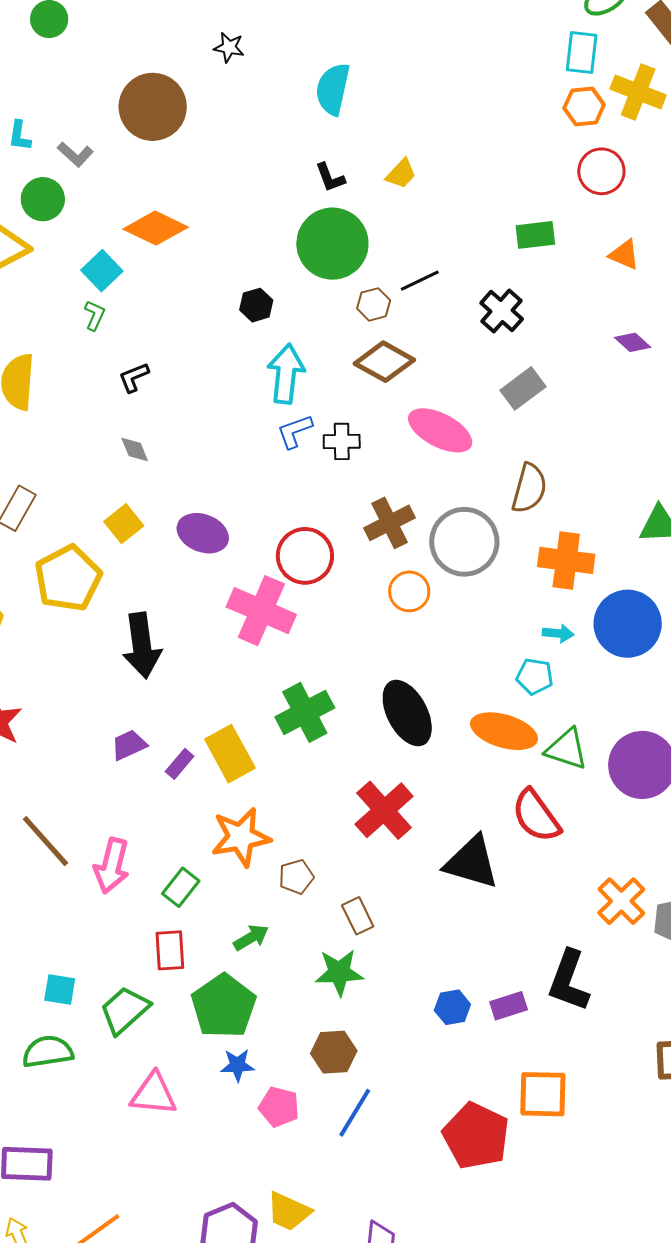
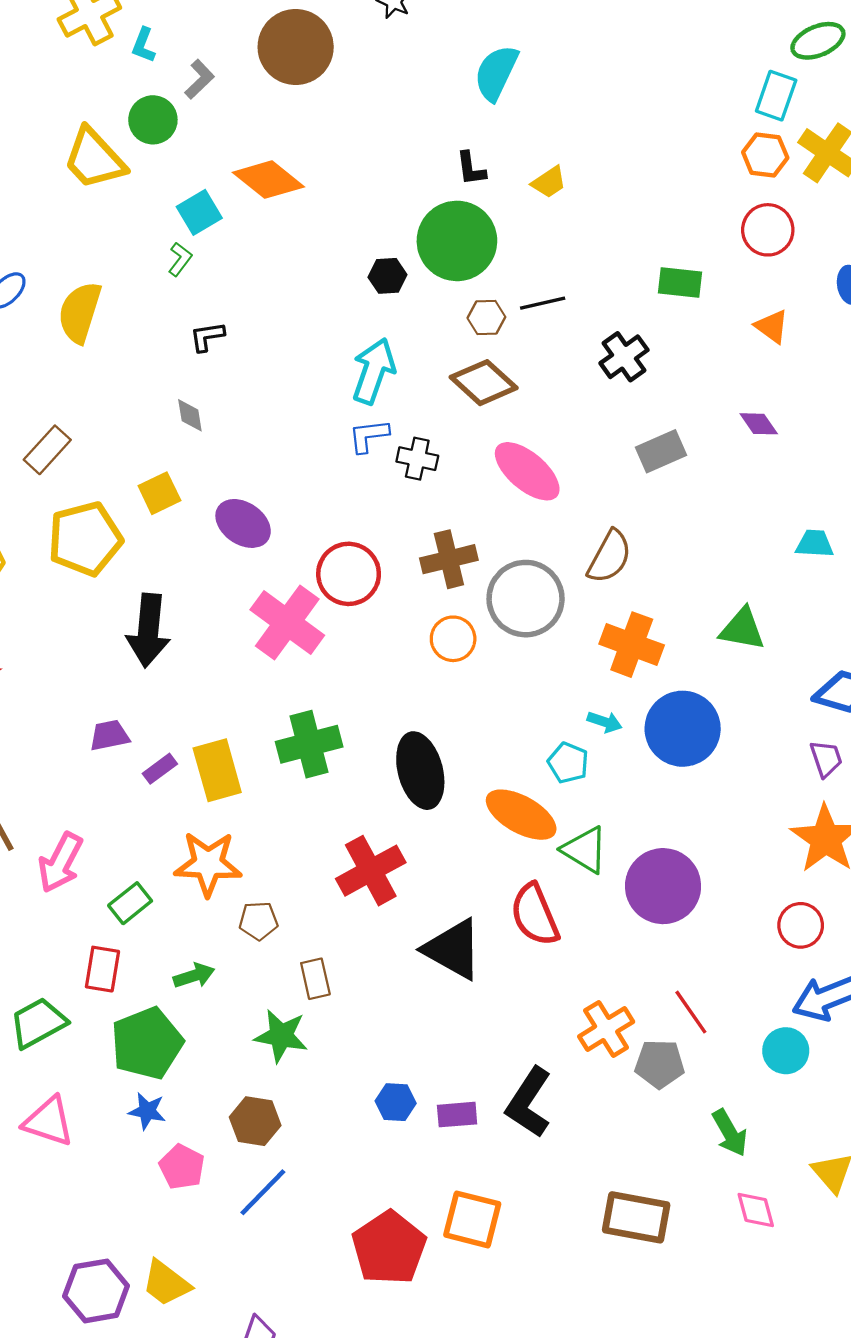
gray L-shape: (75, 154) -> (199, 79), turned -99
black hexagon: (256, 305) -> (387, 276), moved
gray rectangle: (523, 388) -> (661, 451), moved

